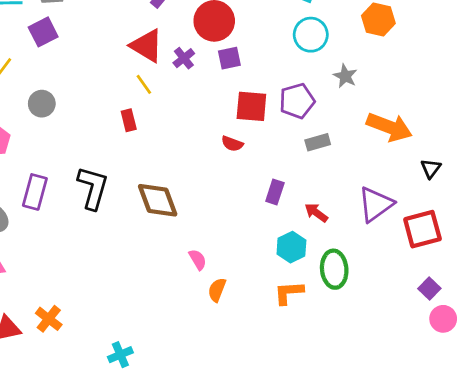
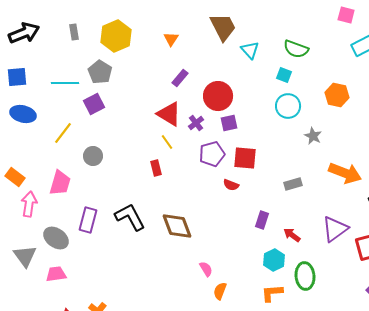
purple pentagon: (297, 101) -> (212, 154), moved
black L-shape: (93, 188) -> (130, 217), turned -44

